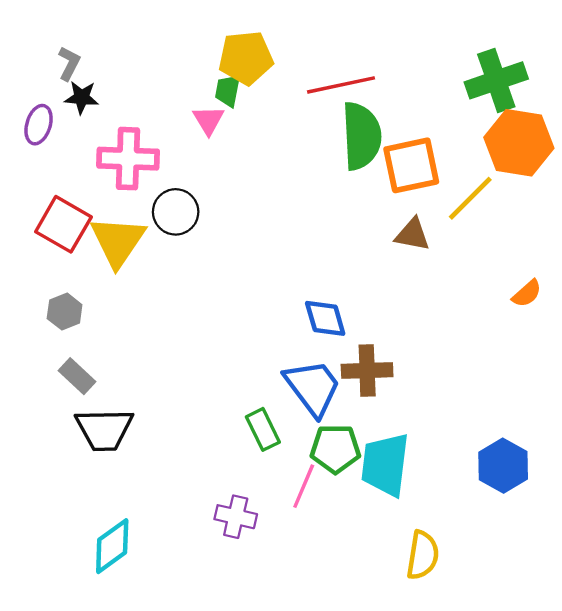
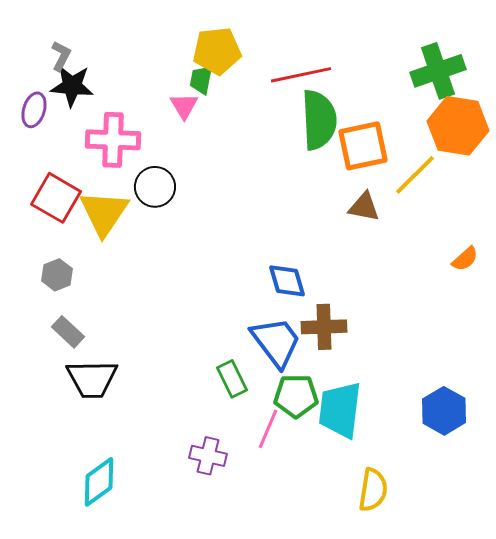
black star: (82, 97) -> (72, 86), size x1.4

